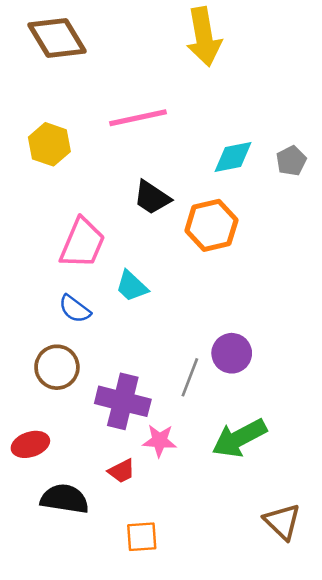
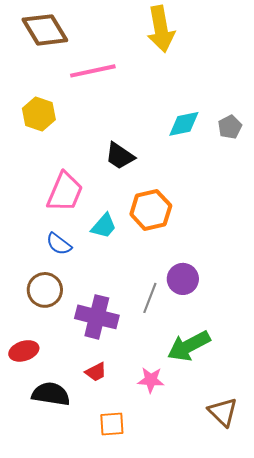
pink line: (138, 118) -> (93, 71), moved
orange hexagon: (211, 225) -> (151, 210), moved
cyan trapezoid: (132, 286) -> (104, 226), turned -92
pink star: (160, 441) -> (151, 380), moved

